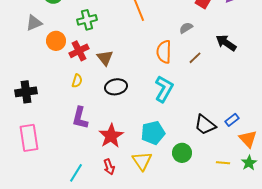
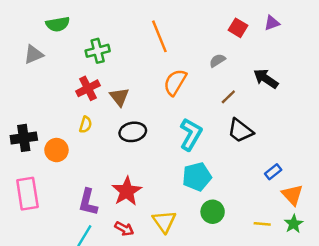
orange circle: (56, 41) -> (56, 150), moved
orange semicircle: (164, 52) -> (175, 82), moved, turned 30
purple L-shape: (80, 118) -> (88, 202), moved
black trapezoid: (205, 125) -> (240, 131), moved
cyan pentagon: (153, 133) -> (197, 177), moved
red arrow: (109, 167) -> (124, 229), turned -42

